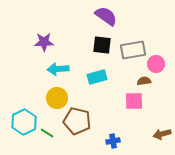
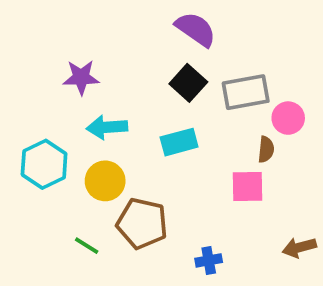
black square: (102, 45) -> (188, 83), turned 36
brown semicircle: (144, 81) -> (266, 149), turned 104
cyan hexagon: (24, 122) -> (44, 164), moved

